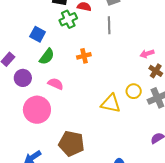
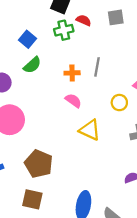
gray line: (109, 25) -> (97, 67), moved
pink semicircle: (56, 84) -> (73, 101), moved
yellow circle: (134, 91) -> (119, 103), moved

